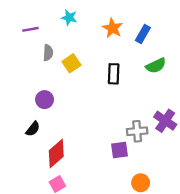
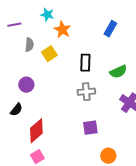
orange star: (112, 28) -> (62, 30), moved
green semicircle: (156, 66) -> (118, 72), moved
gray cross: (137, 131) -> (86, 92), moved

